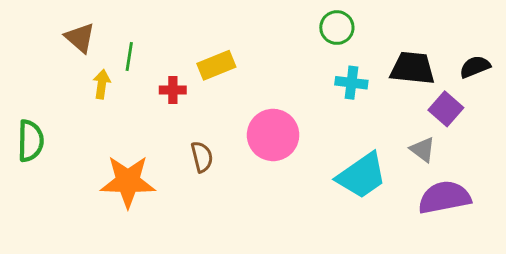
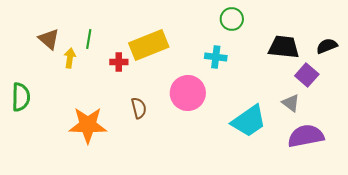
brown triangle: (80, 38) -> (49, 39), moved
yellow rectangle: (216, 65) -> (149, 45), size x1.5
cyan cross: (351, 83) -> (216, 57), moved

